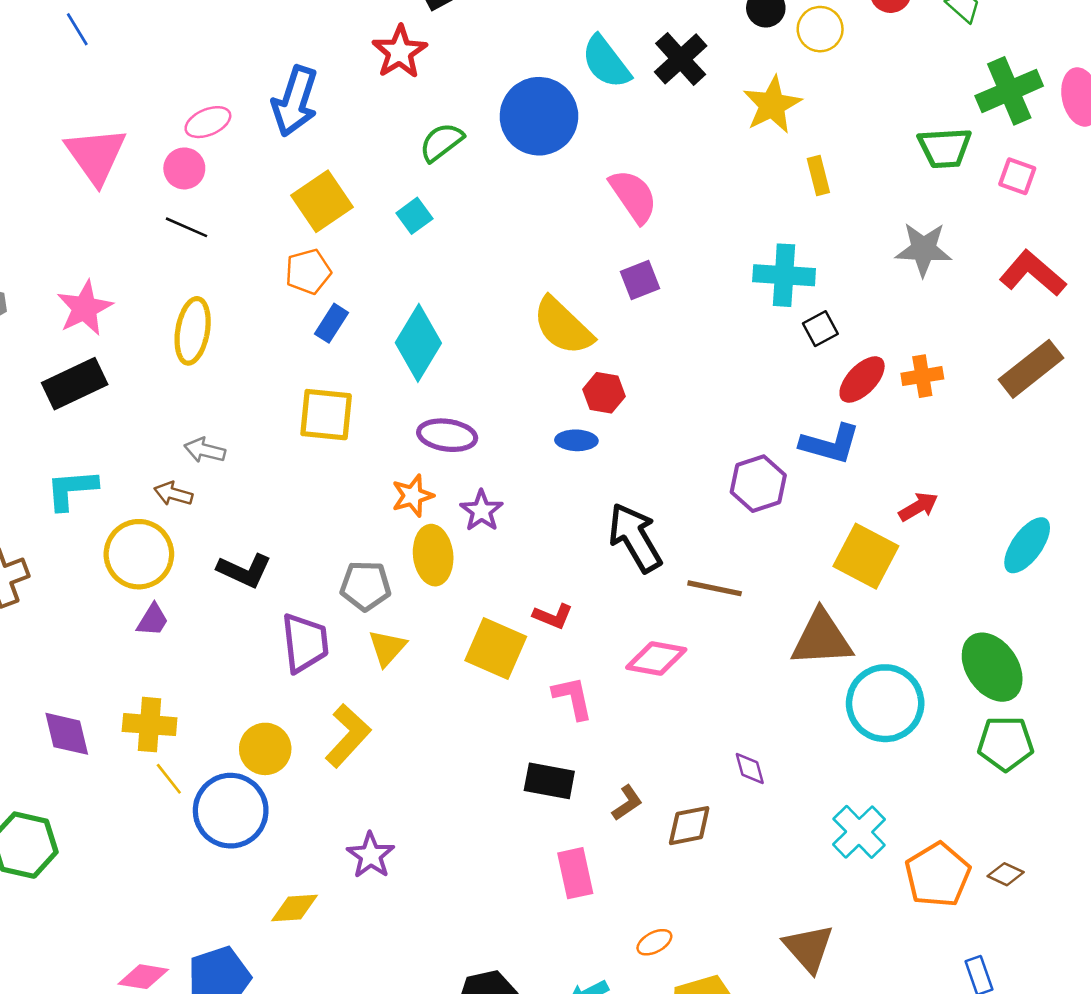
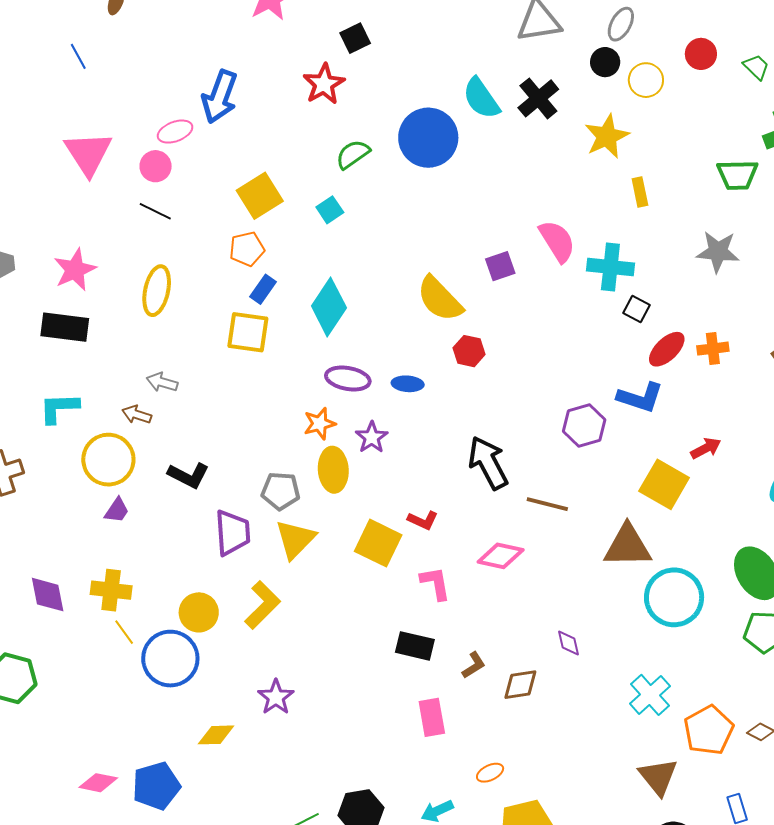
blue arrow: (295, 101) -> (220, 97), moved
pink semicircle: (633, 196) -> (557, 241), moved
black square: (820, 329) -> (637, 309), turned -36
black rectangle: (75, 384) -> (65, 327), turned 30
yellow square: (326, 415) -> (248, 332), moved
blue ellipse: (576, 440) -> (408, 384), moved
yellow triangle: (387, 648) -> (295, 539), size x1.4
brown triangle: (809, 948) -> (658, 777), moved

